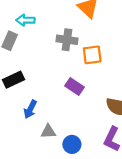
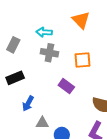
cyan arrow: (25, 20) -> (44, 32), moved
gray cross: (67, 40) -> (49, 53), moved

